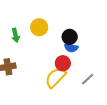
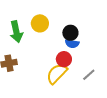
green arrow: (16, 35) -> (16, 32), size x1.5

